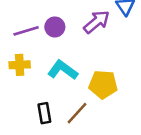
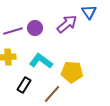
black rectangle: (44, 113) -> (24, 85), moved, turned 42

